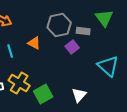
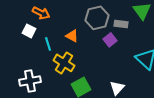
yellow cross: (19, 83) -> (64, 63), moved

